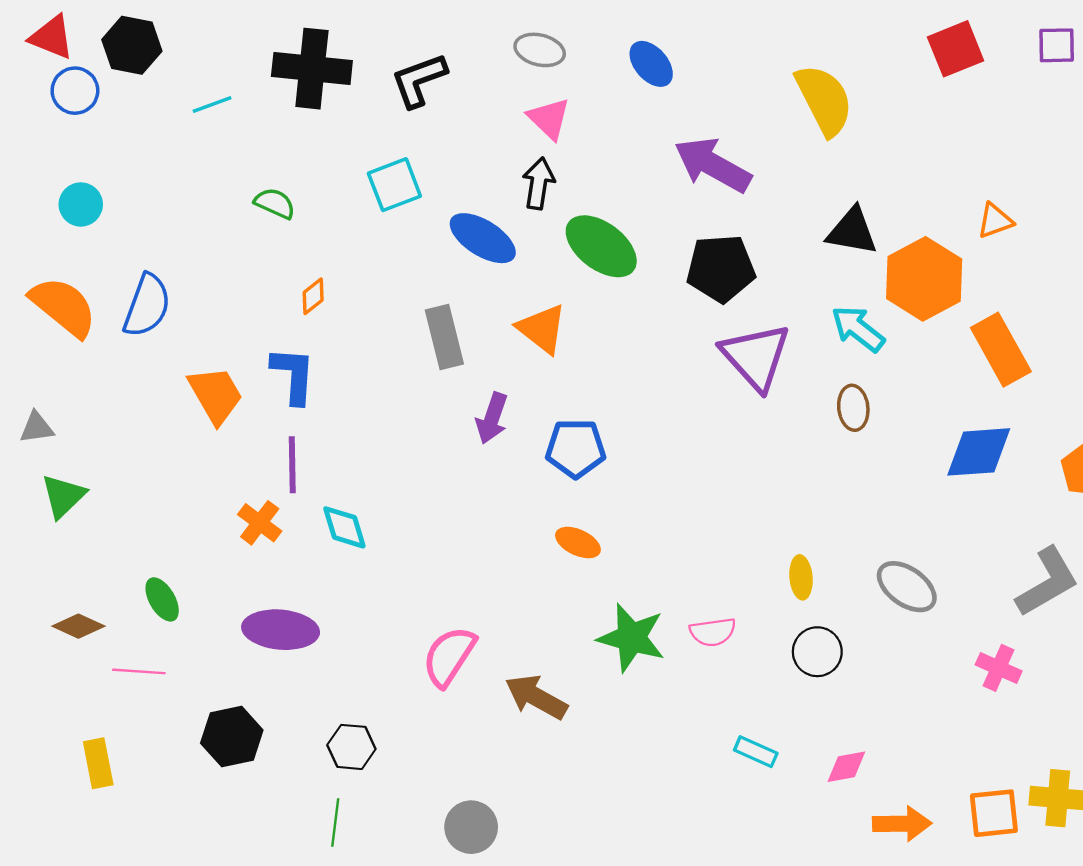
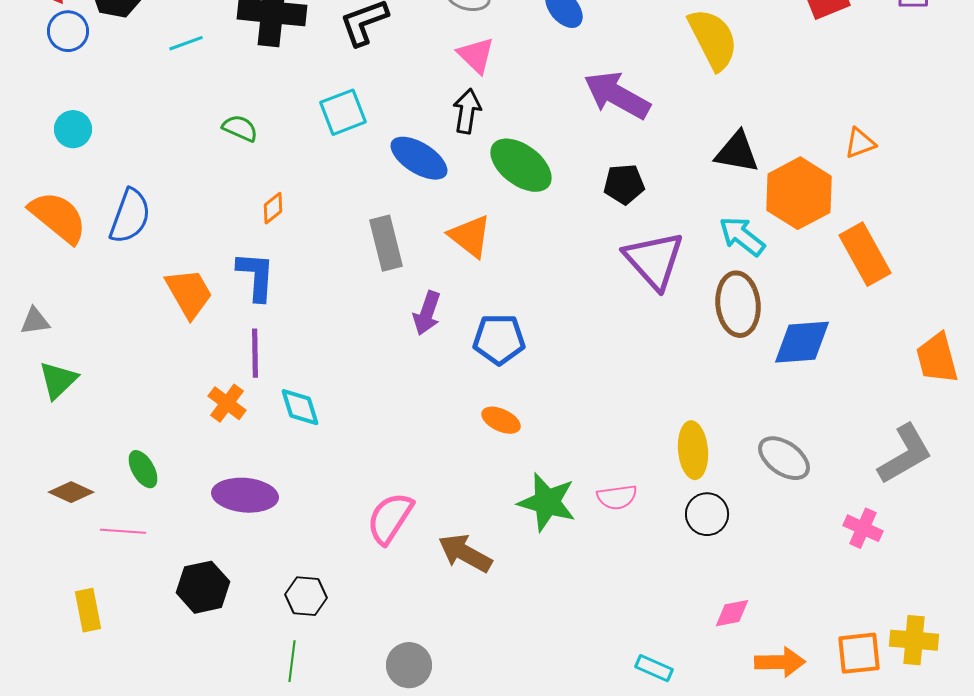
black pentagon: (721, 268) -> (624, 184), size x0.7
brown ellipse: (853, 408) -> (738, 304), size x1.6
blue diamond: (979, 452) -> (802, 342), moved
yellow ellipse: (801, 577) -> (693, 450), size x1.5
cyan rectangle: (756, 752) -> (654, 668), moved

